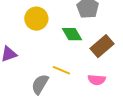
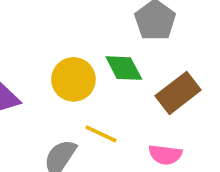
yellow circle: (36, 19) -> (73, 79), moved

